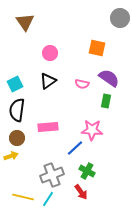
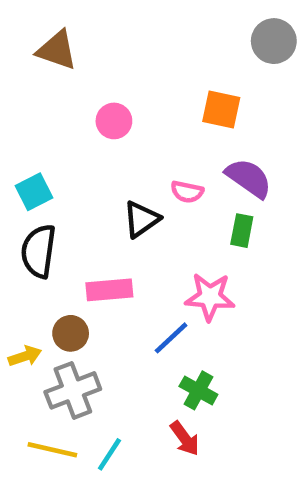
brown triangle: (25, 22) -> (57, 50), turned -36
black triangle: (48, 81) -> (141, 219), moved
brown circle: (17, 138) -> (71, 333), moved
gray cross: (52, 175) -> (73, 390), moved

